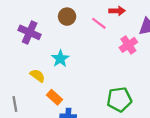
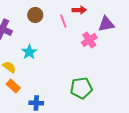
pink line: (99, 23) -> (63, 21), turned 32
orange rectangle: (55, 97) -> (13, 86), moved

